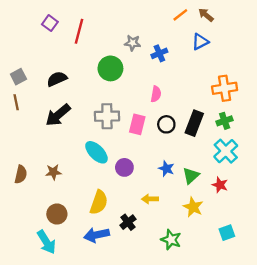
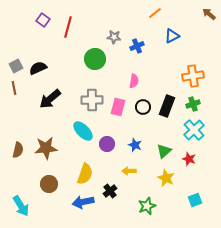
brown arrow: (206, 15) -> (209, 14), moved
black semicircle: (57, 79) -> (38, 68), moved
blue star: (166, 169) -> (135, 145), moved
brown star: (53, 172) -> (46, 148), size x1.6
green star: (171, 240) -> (147, 206), turned 30
cyan arrow: (46, 242) -> (21, 206), moved

